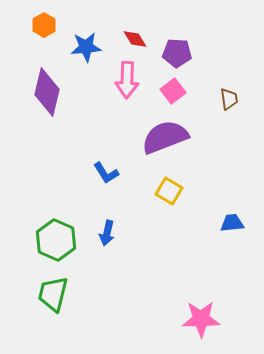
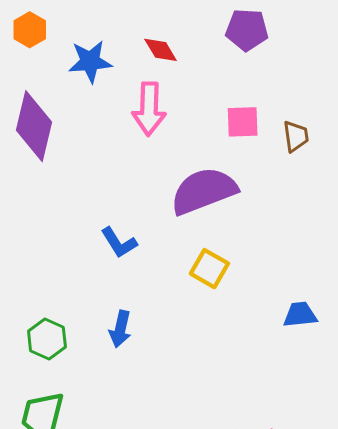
purple pentagon: (177, 53) -> (247, 30), moved
pink square: (173, 91) -> (243, 122), moved, turned 35
green hexagon: (56, 240) -> (47, 339), size x0.7

